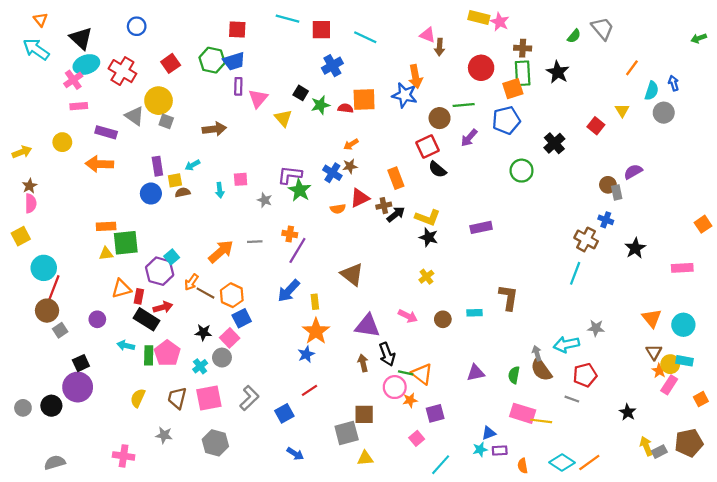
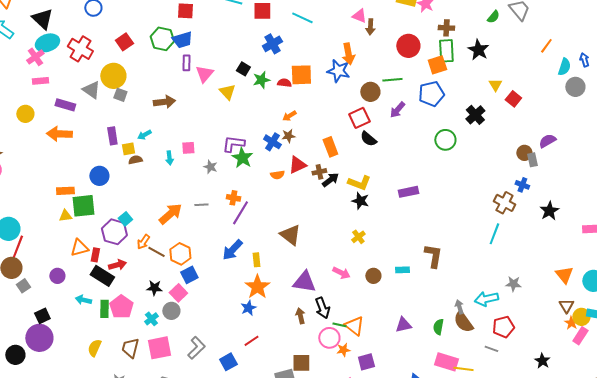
yellow triangle: (622, 110) -> (495, 85), moved
blue circle: (151, 194) -> (99, 176), moved

